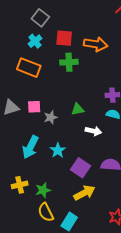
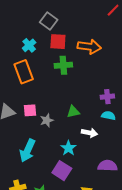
gray square: (40, 18) -> (49, 21), moved
orange rectangle: (29, 68) -> (24, 72), turned 50
cyan star: (58, 150) -> (68, 148), moved
purple square: (81, 168) -> (62, 171), moved

